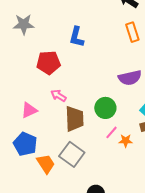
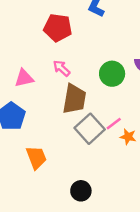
green circle: (105, 108) -> (112, 74), moved
gray square: (72, 154) -> (90, 129), moved
orange trapezoid: (46, 164) -> (36, 157), moved

